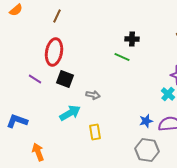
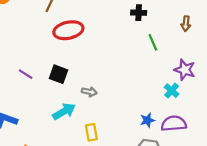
black cross: (132, 39) -> (139, 13), moved
red ellipse: (54, 52) -> (68, 30), moved, turned 68
green line: (122, 57) -> (153, 42), moved, turned 42

